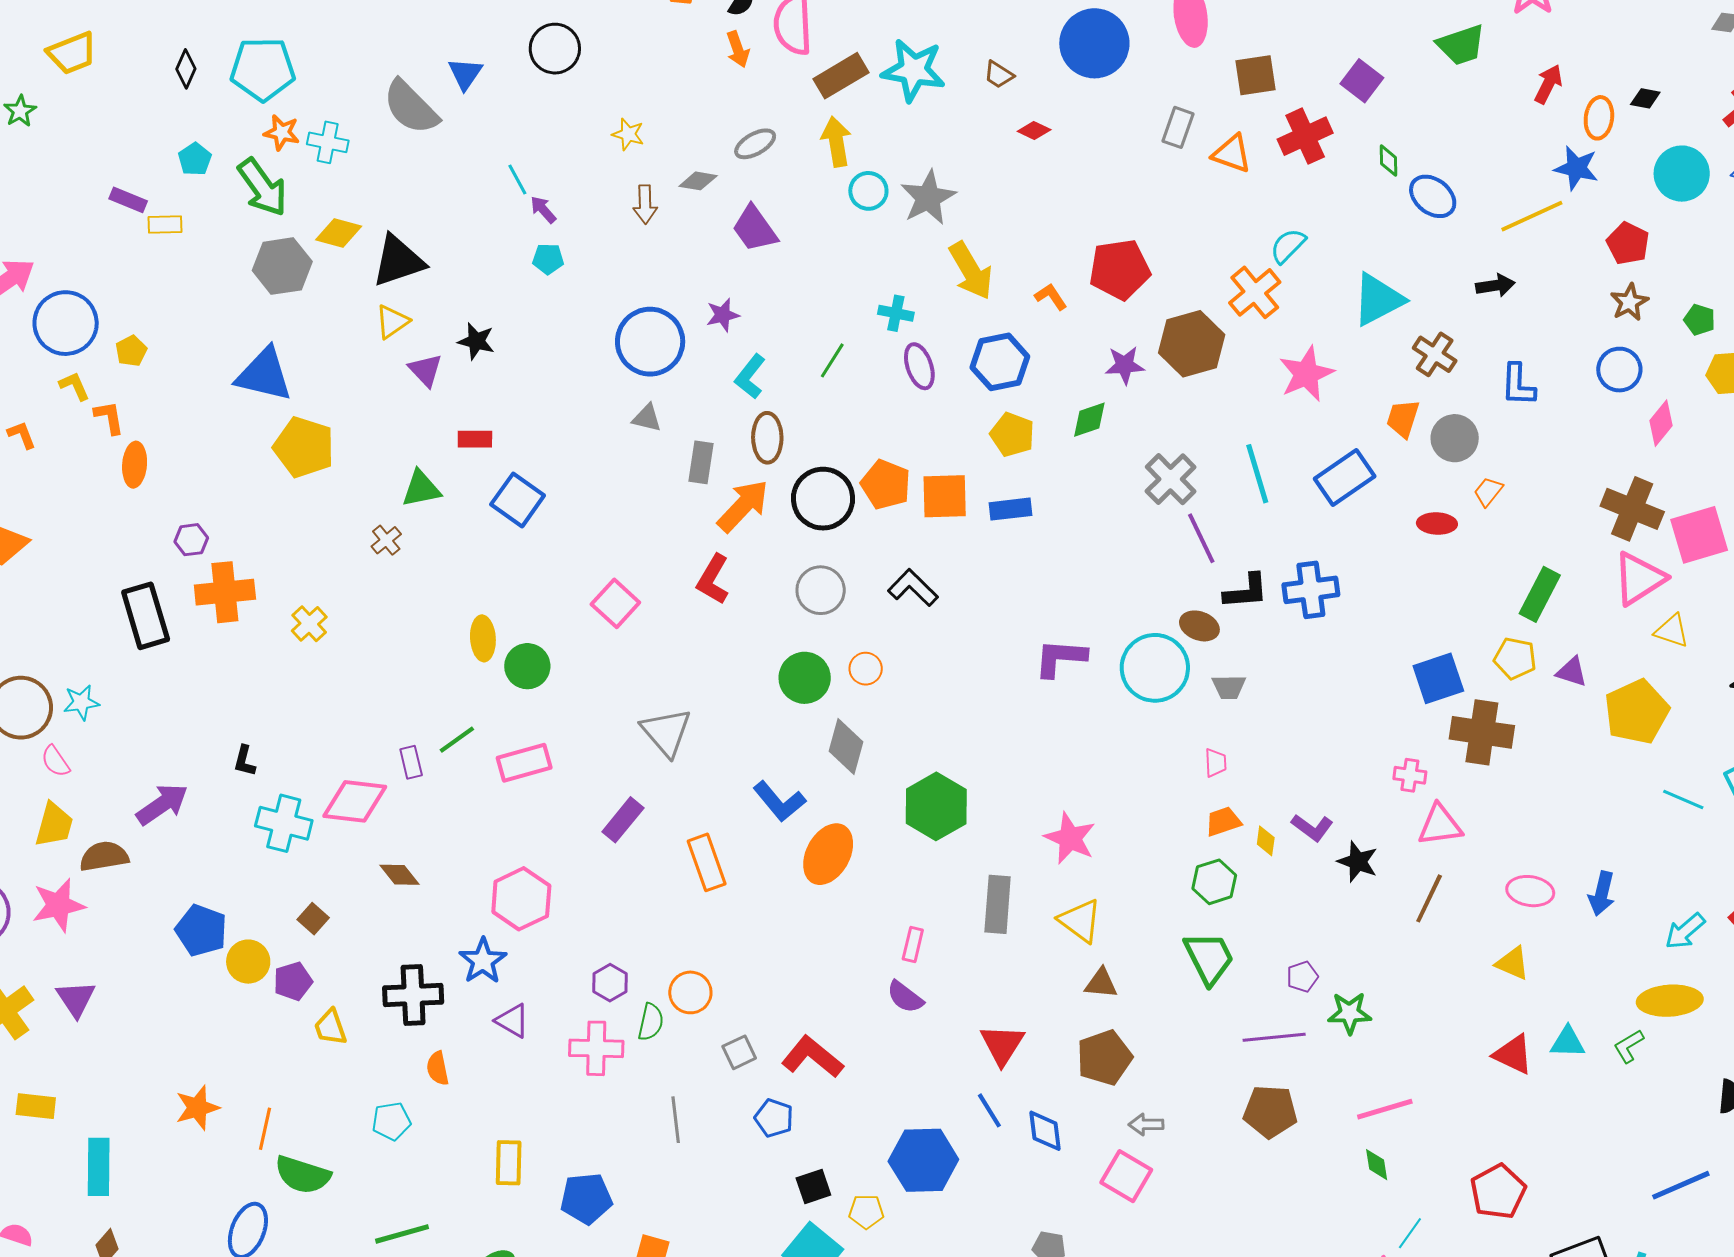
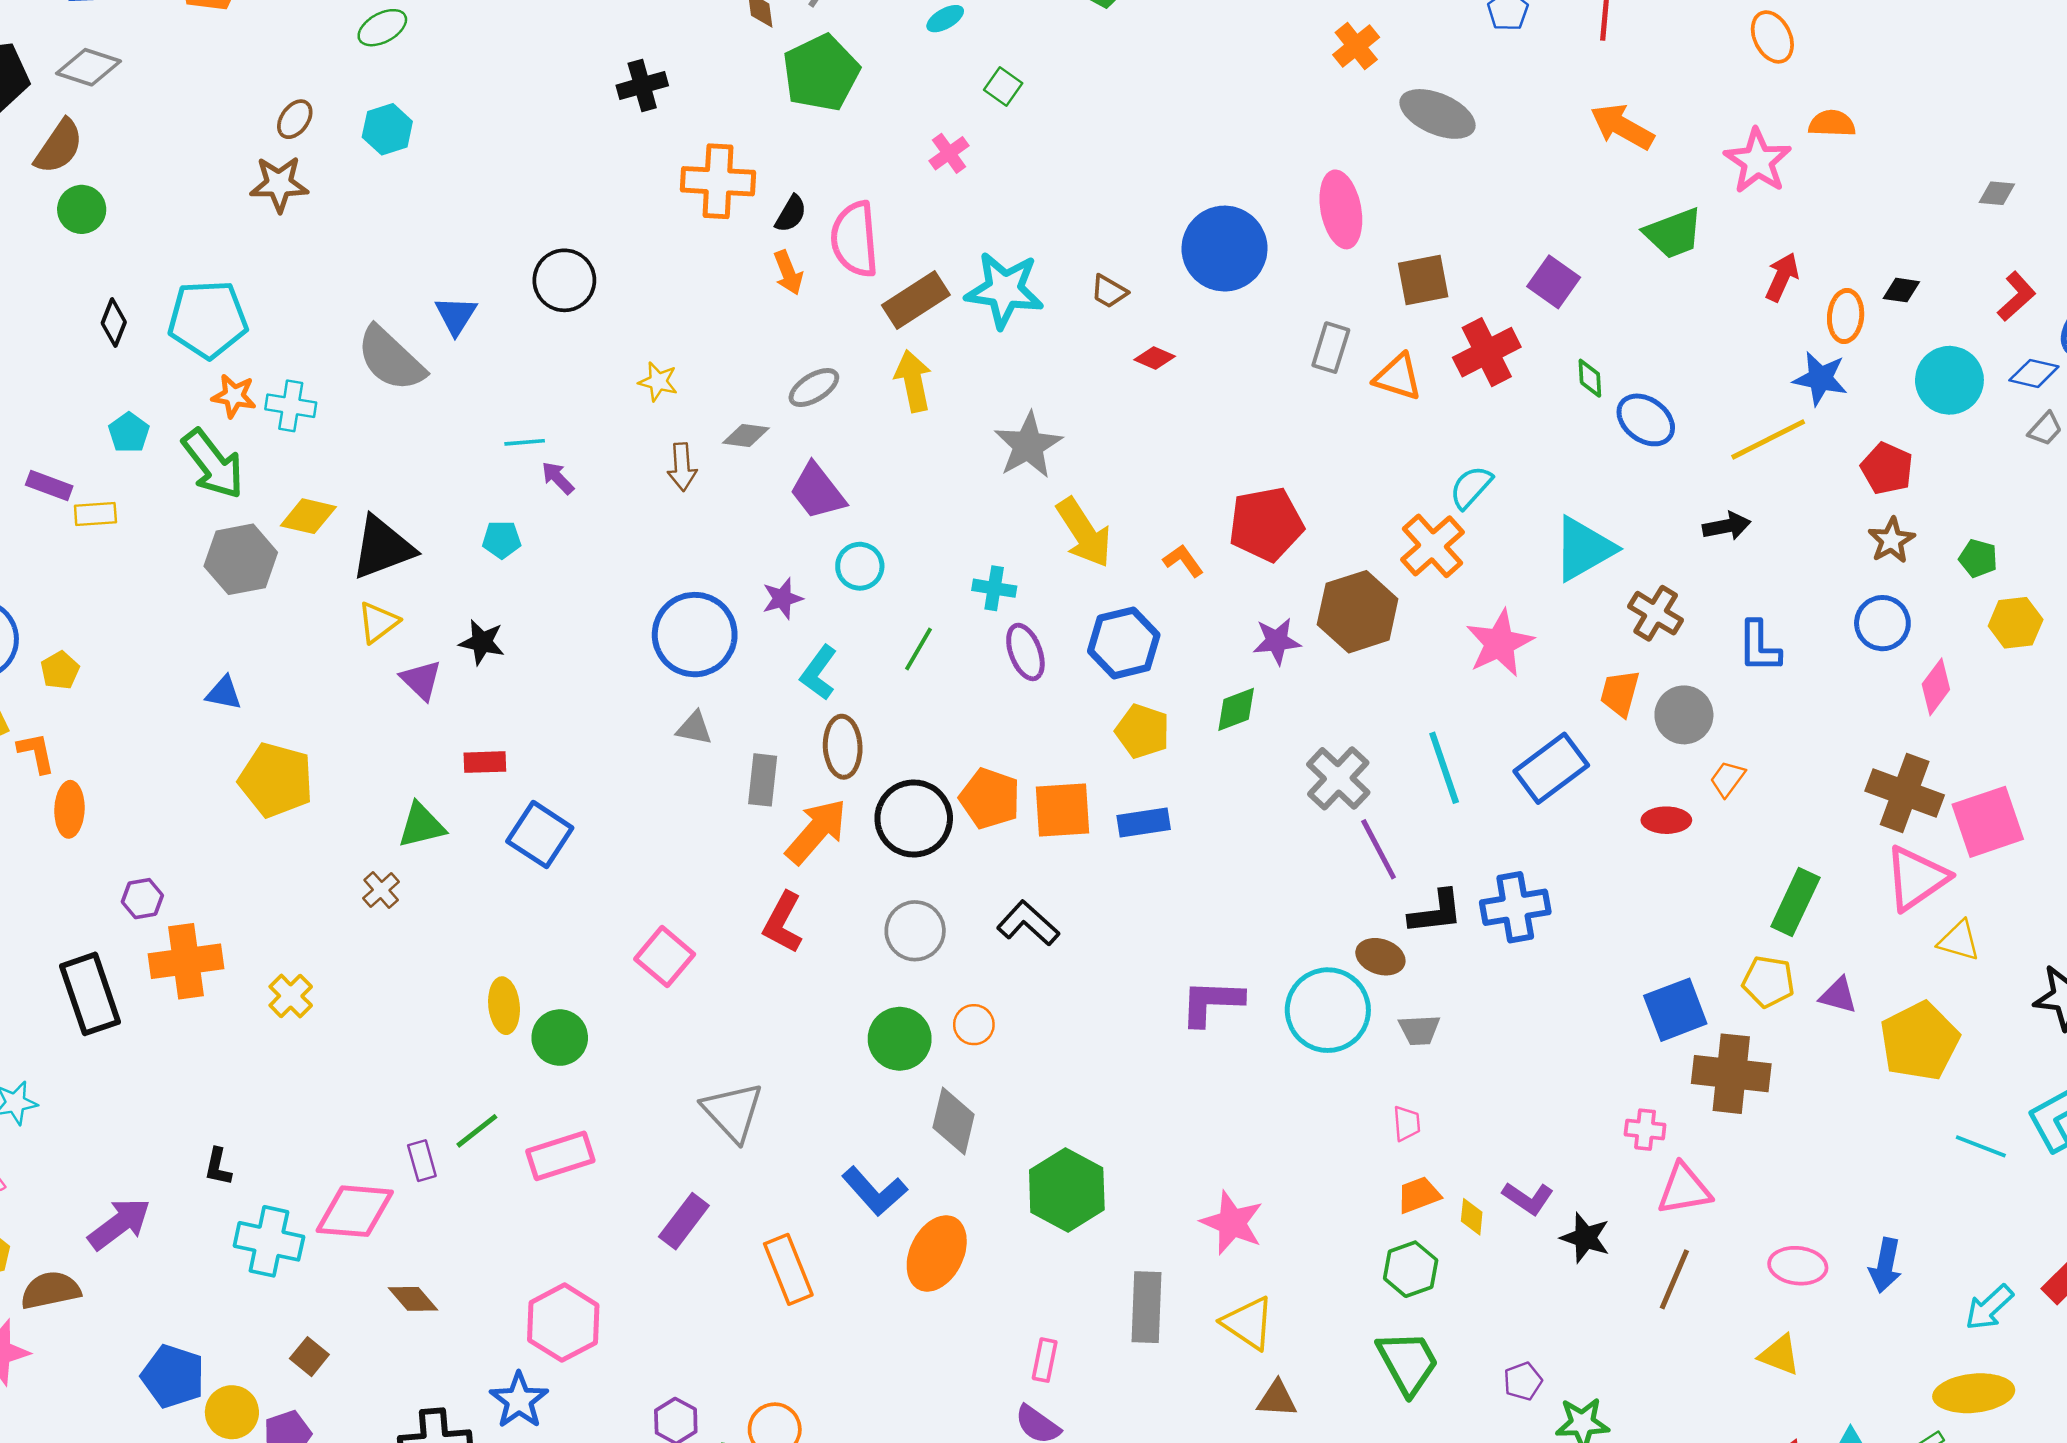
cyan line: (517, 179) -> (525, 442), turned -64
cyan circle: (868, 191) -> (860, 566), moved
cyan pentagon: (548, 259) -> (502, 540), moved
blue triangle: (264, 375) -> (224, 693), size x0.5

